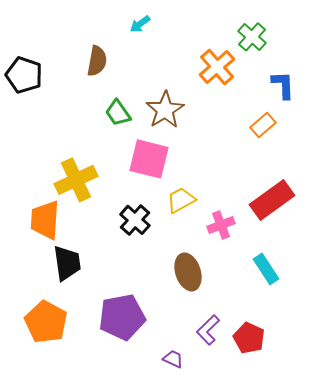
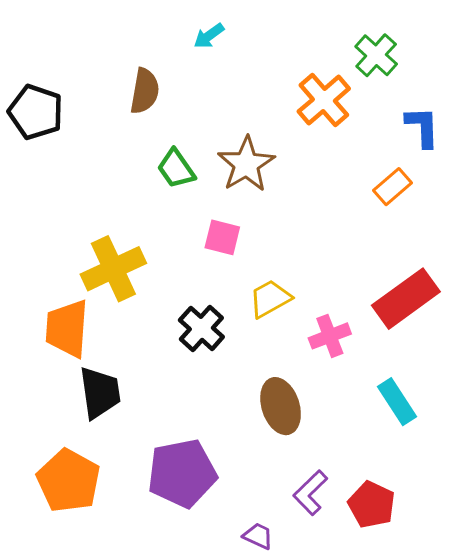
pink square: (149, 159) -> (222, 237), size x0.6

